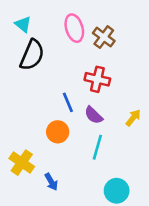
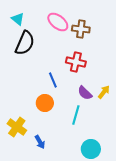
pink ellipse: (74, 28) -> (58, 22), turned -35
brown cross: (104, 37) -> (81, 29), turned -30
purple semicircle: (94, 115) -> (85, 93), moved

